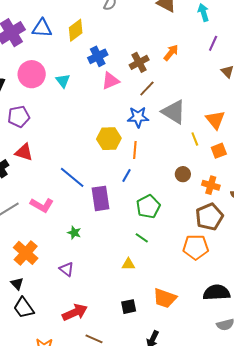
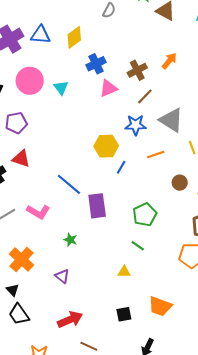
orange line: (135, 150) -> (156, 155), moved, turned 66
blue line: (126, 175) -> (121, 167), moved

